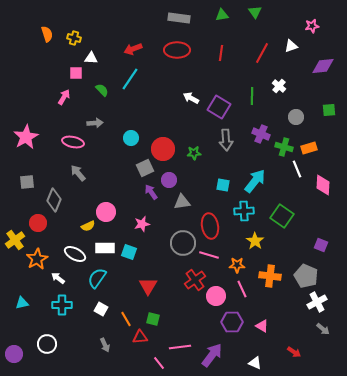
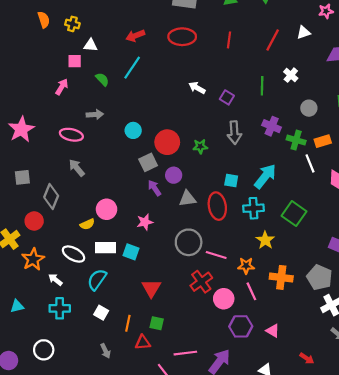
purple square: (219, 107) -> (227, 97), size x0.6
red ellipse: (210, 226) -> (217, 206), moved
orange line: (126, 319) -> (128, 323), turned 42

